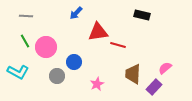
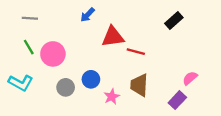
black rectangle: (142, 15) -> (174, 21), moved, turned -56
blue circle: (74, 62) -> (91, 79), moved
brown trapezoid: (133, 74) -> (139, 85), moved

